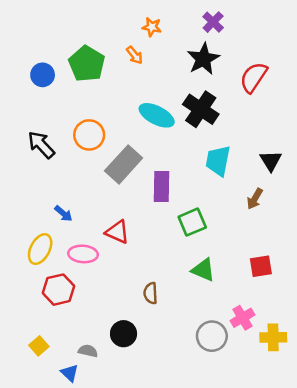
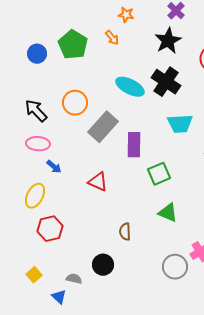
cyan trapezoid: (218, 161) -> (180, 124), turned -104
pink ellipse: (83, 254) -> (38, 144), moved

